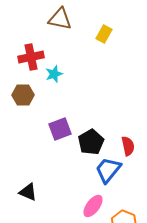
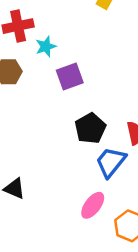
purple square: (60, 129) -> (70, 77), moved

